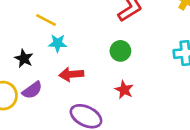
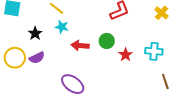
red arrow: (71, 74) -> (80, 46), moved
red star: (124, 90) -> (126, 55), moved

